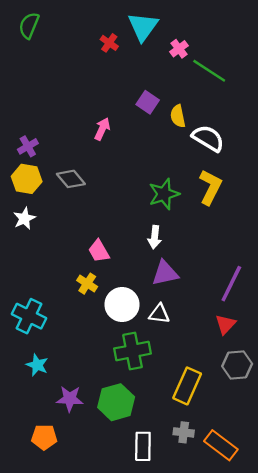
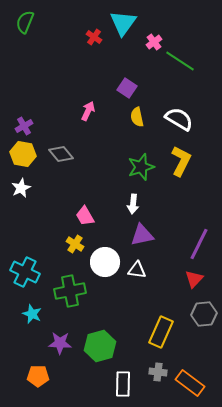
yellow semicircle: (178, 116) -> (137, 117), moved
green cross: (132, 351) -> (70, 291), moved

